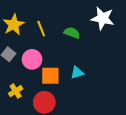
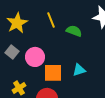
yellow line: (41, 29) -> (51, 20), moved

